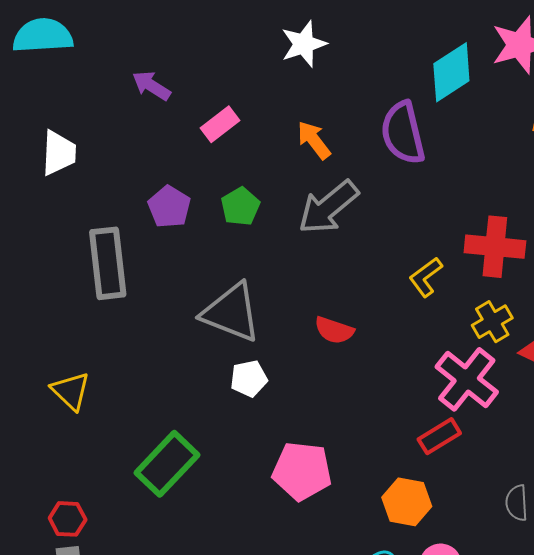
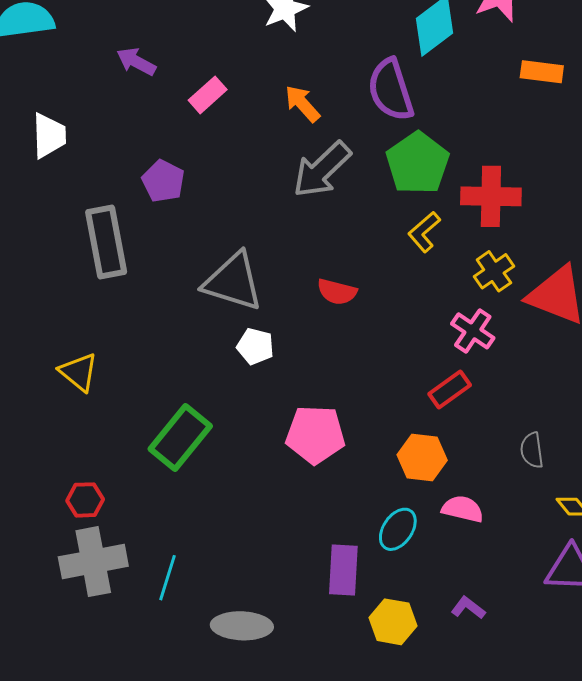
green pentagon: (240, 206) -> (418, 163), moved, size x1.6
white pentagon: (249, 379) -> (255, 346), turned 30
pink cross: (467, 379) -> (473, 331), size x0.7

